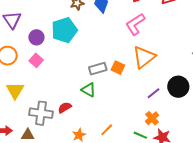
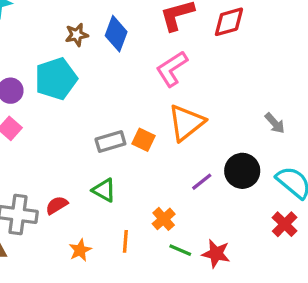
green triangle: (89, 90) -> (104, 190), moved
orange cross: (152, 118) -> (164, 219), moved
orange line: (107, 130) -> (125, 241), turned -40

